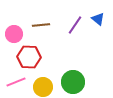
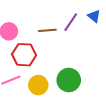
brown line: (41, 25) -> (47, 30), moved

